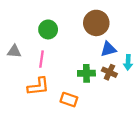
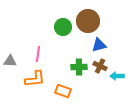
green circle: (48, 29) -> (63, 27), moved
gray triangle: (14, 51) -> (10, 61), moved
cyan arrow: (128, 62) -> (117, 76), moved, turned 88

